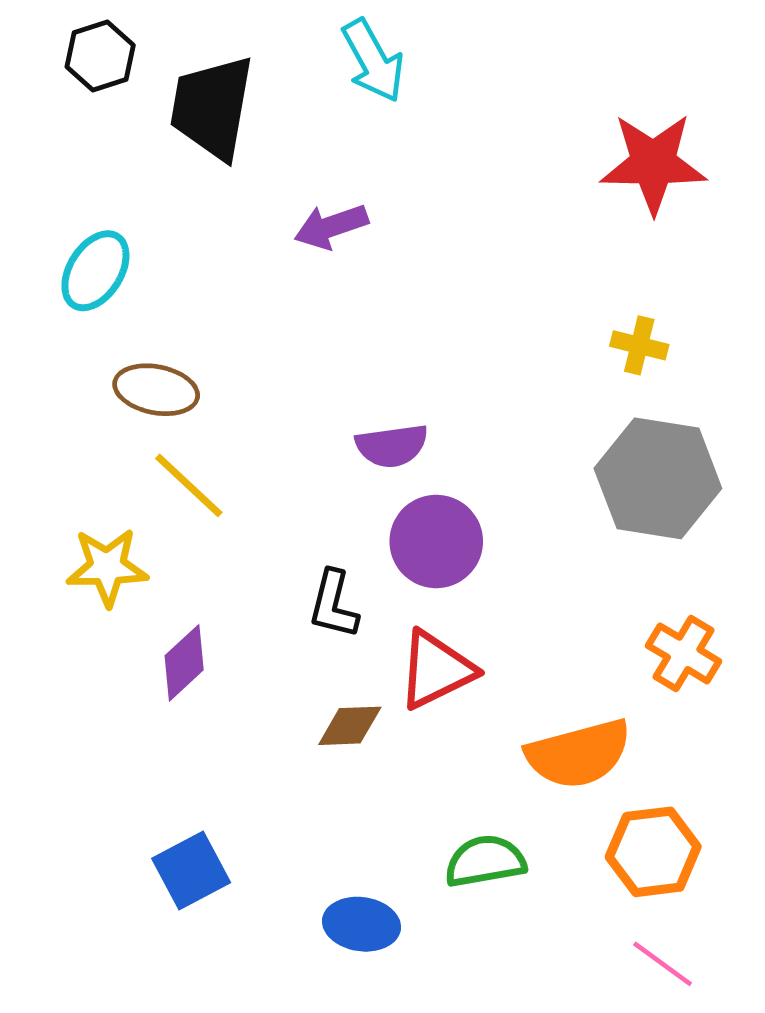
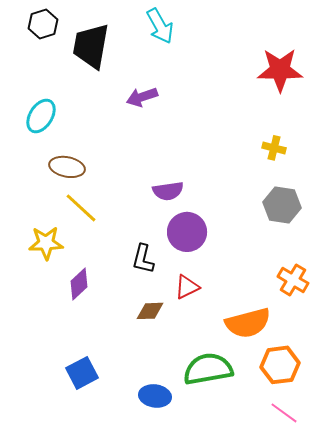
gray hexagon: (658, 478) -> (282, 205), size x0.7
red triangle: (436, 670) -> (187, 287), size x0.7
green semicircle: (485, 861) -> (208, 369), size x1.4

